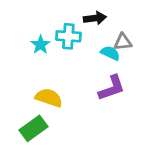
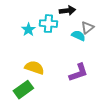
gray triangle: (123, 42) -> (87, 28), turned -32
purple L-shape: (112, 88) -> (78, 73), moved

